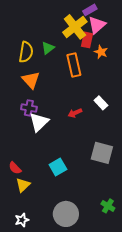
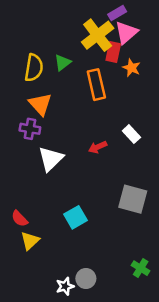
purple cross: (29, 108) -> (30, 129), moved
gray circle: (66, 214) -> (86, 278), size x0.6
white star: (22, 220) -> (65, 286), moved

